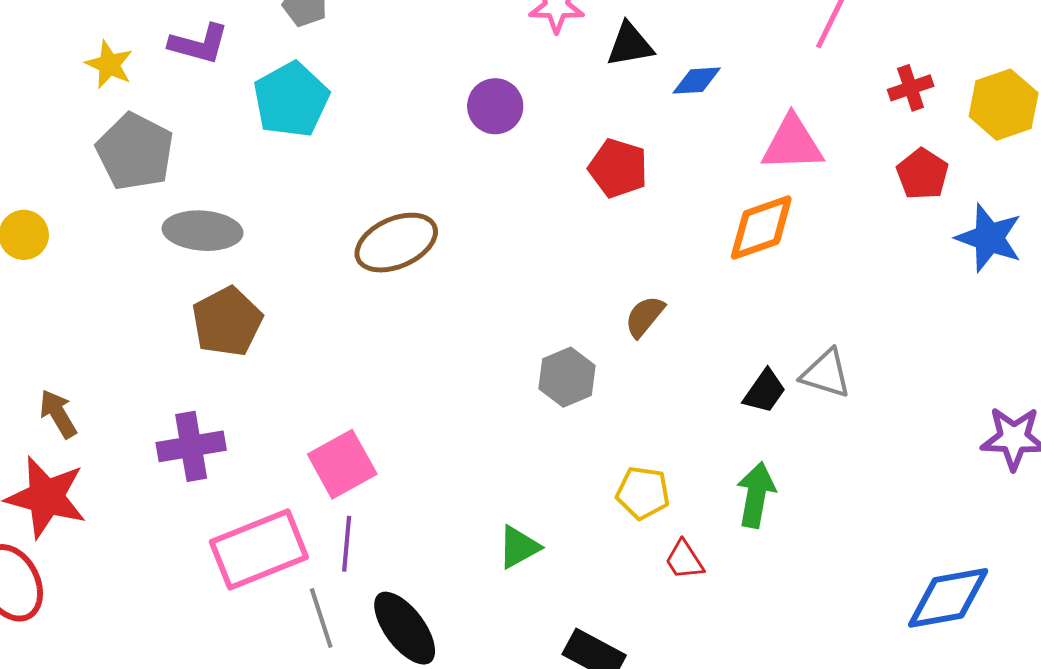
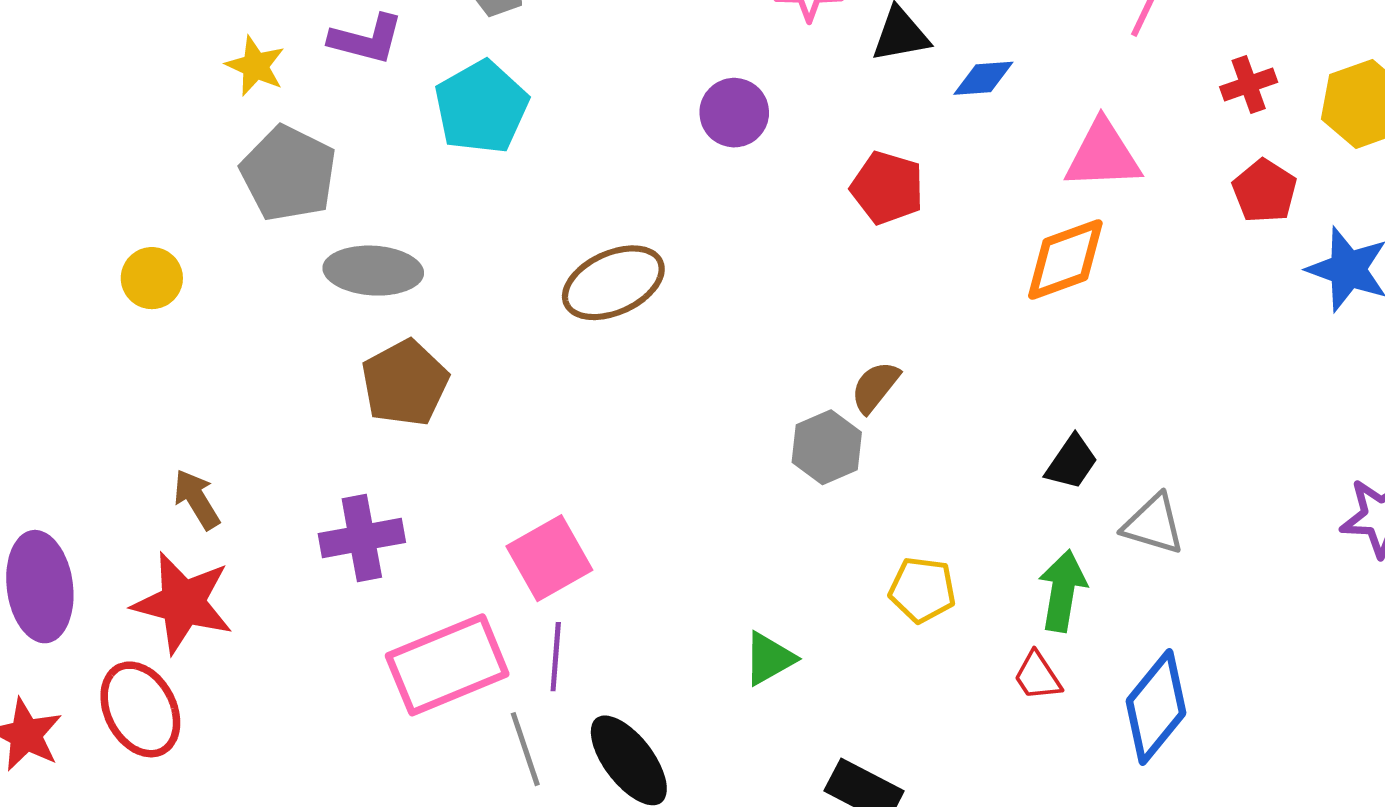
brown semicircle: (645, 316) -> (875, 387), moved
gray triangle: (826, 374) -> (1153, 524), moved
red trapezoid: (684, 560) -> (1037, 676), moved
blue diamond: (948, 598) -> (1156, 707), moved, turned -40

